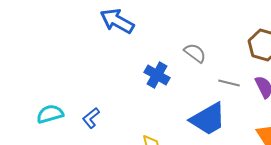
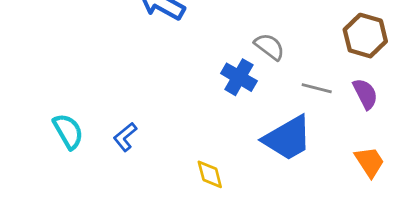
blue cross: (157, 75) -> (239, 77), moved
cyan semicircle: (50, 114) -> (68, 131), turned 76

